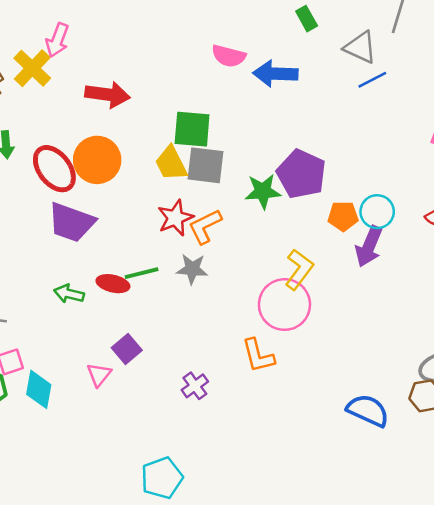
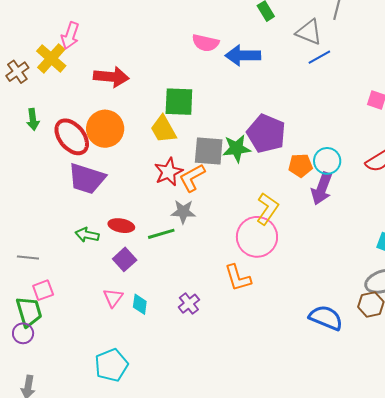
gray square: (205, 165) -> (209, 151), moved
green line: (142, 273) -> (161, 234), moved
purple square: (127, 349) -> (125, 259), moved
cyan diamond: (39, 389) -> (140, 304), moved, size x0.7
cyan pentagon: (162, 478) -> (111, 365), moved

